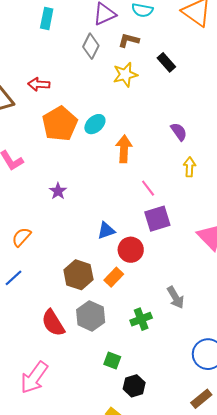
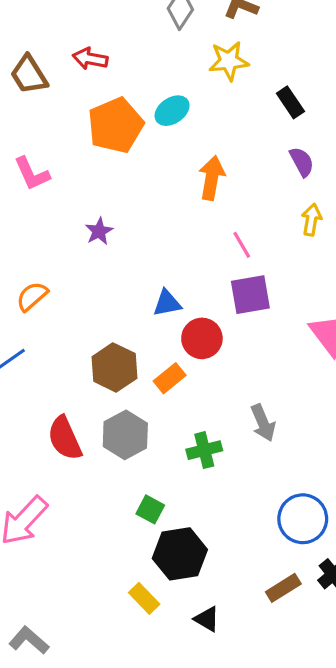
black rectangle: (166, 62) -> (290, 102), moved
cyan ellipse: (95, 124) -> (172, 111), moved
black hexagon: (134, 386) -> (180, 554), size x1.5

